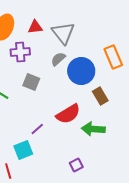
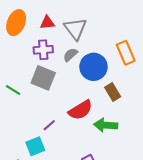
purple cross: (20, 52) -> (43, 50), moved
gray square: (31, 82) -> (43, 78), size x1.4

